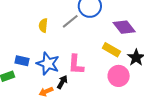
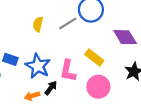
yellow rectangle: (111, 50) -> (94, 57), moved
pink circle: (119, 76) -> (98, 87), moved

